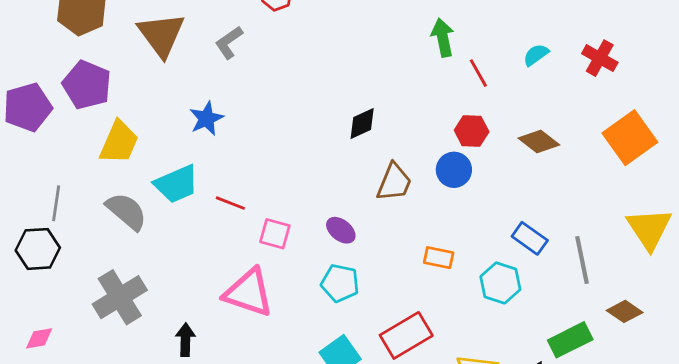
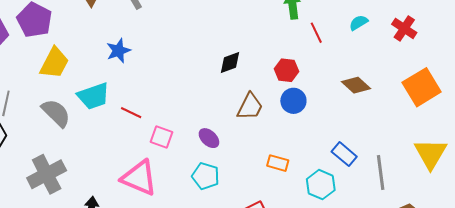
red hexagon: (472, 131) -> (287, 70), moved

